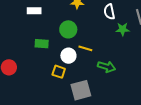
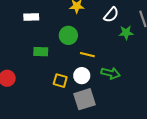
white semicircle: (109, 12) -> (111, 15), turned -126
white circle: (68, 56) -> (82, 76), moved

